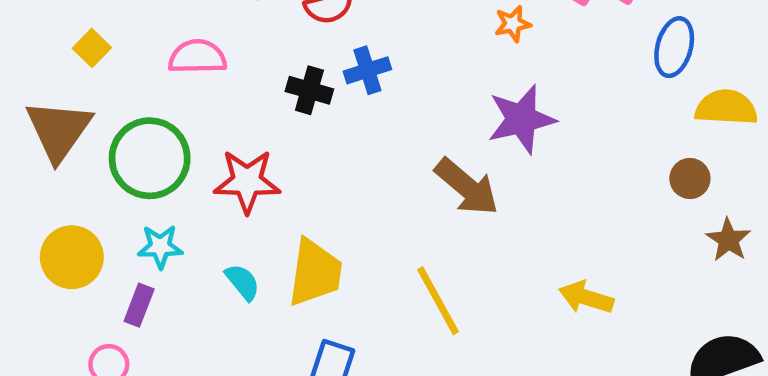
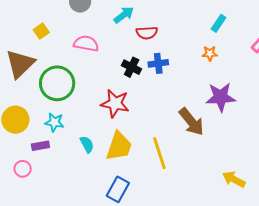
orange star: (513, 24) -> (210, 53), moved
red star: (247, 181) -> (115, 103), moved
yellow line: (438, 301) -> (159, 153), moved
purple rectangle: (139, 305) -> (40, 146), turned 48

